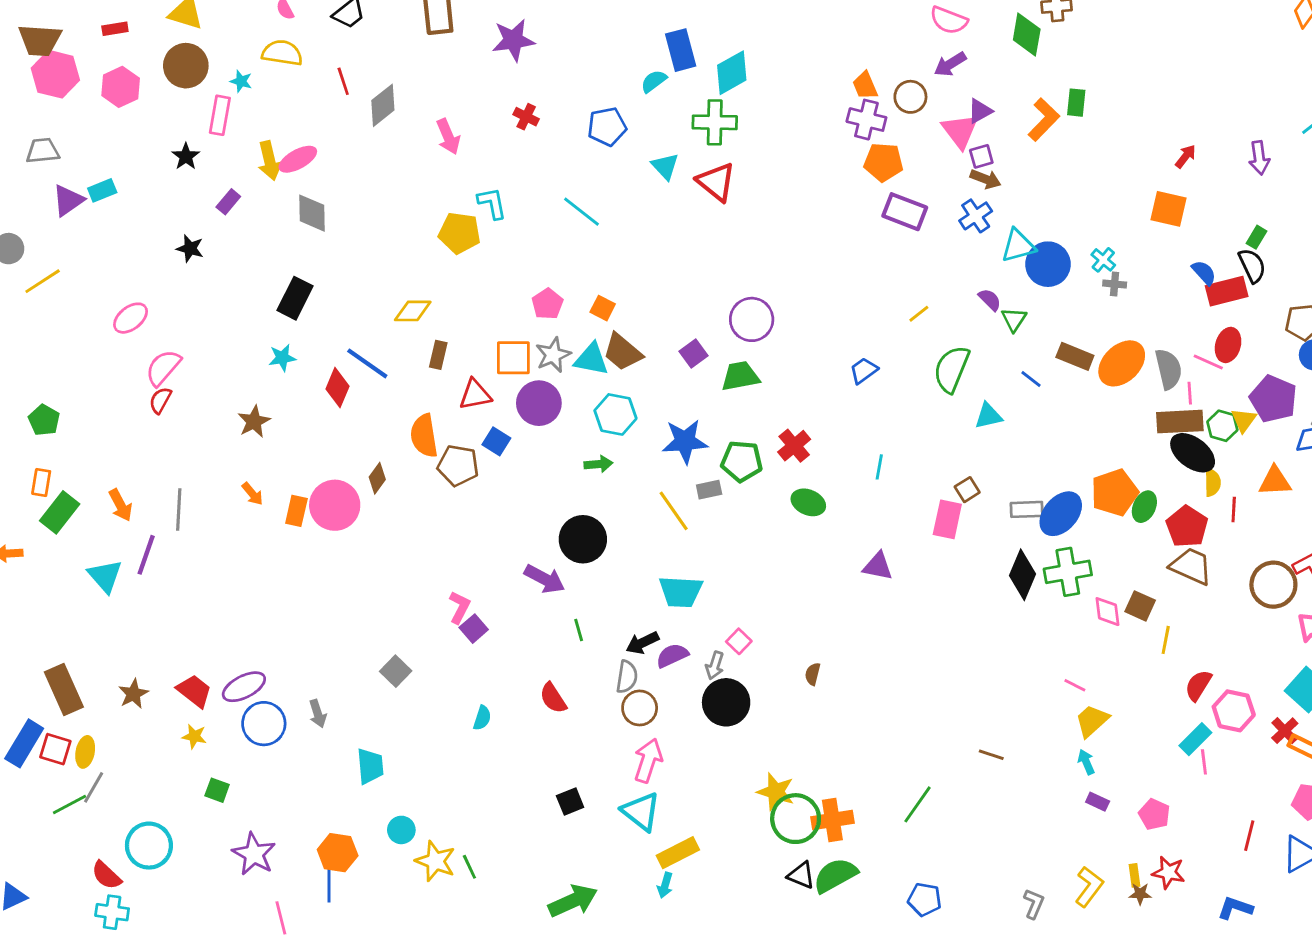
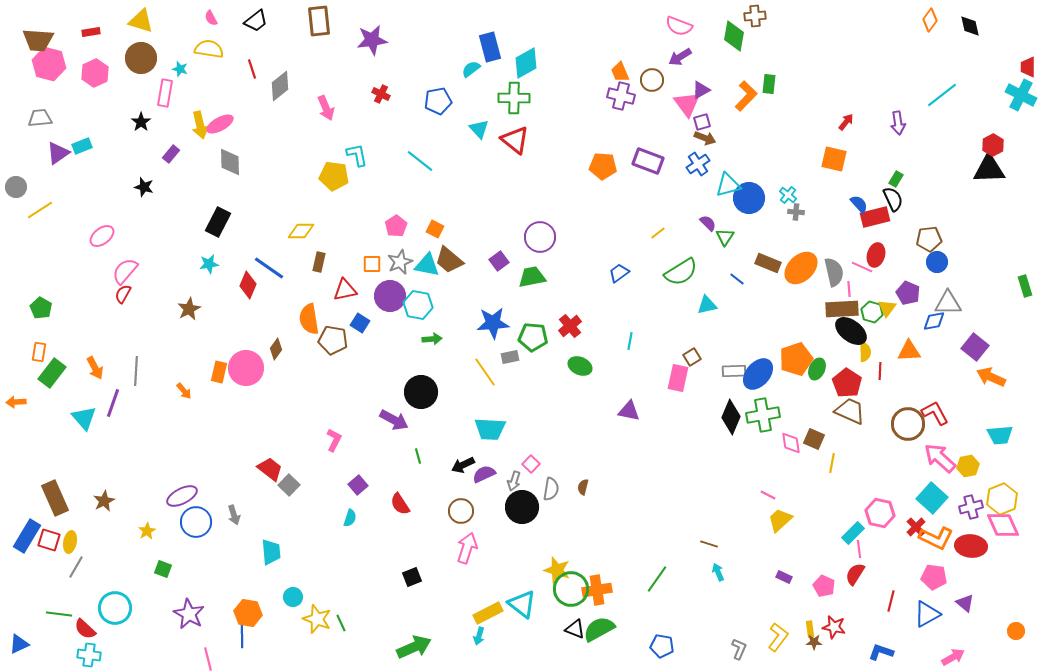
orange pentagon: (883, 162) -> (603, 166), moved
orange square: (513, 358) -> (372, 264), size x0.7
green semicircle: (952, 369) -> (681, 272), turned -144
purple pentagon: (1273, 399) -> (908, 293), size x0.7
cyan hexagon: (615, 414) -> (418, 305), moved
orange arrow: (252, 494) -> (184, 391), moved
purple square: (474, 629) -> (358, 485), moved
gray semicircle: (627, 677) -> (551, 489), moved
red semicircle: (1198, 685) -> (855, 574), moved
red trapezoid: (194, 691) -> (270, 469), moved
yellow star: (194, 736) -> (147, 531), turned 30
cyan arrow: (1086, 762) -> (718, 572), moved
green line: (70, 804) -> (59, 614), moved, turned 35
cyan triangle: (641, 812) -> (522, 604), moved

